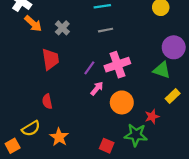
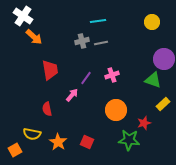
gray cross: (62, 28) -> (82, 41), moved, turned 32
pink cross: (117, 65) -> (112, 75), size x0.6
pink arrow: (97, 88) -> (72, 95), moved
yellow semicircle: (31, 128) -> (32, 134), turned 42
red square: (107, 146) -> (87, 142), moved

